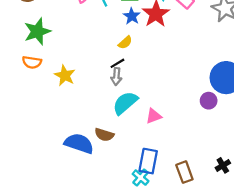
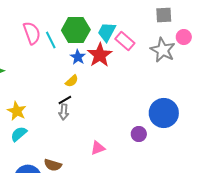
purple circle: (209, 101) -> (139, 134), moved
cyan semicircle: (125, 103) -> (19, 134), moved, size x0.7

